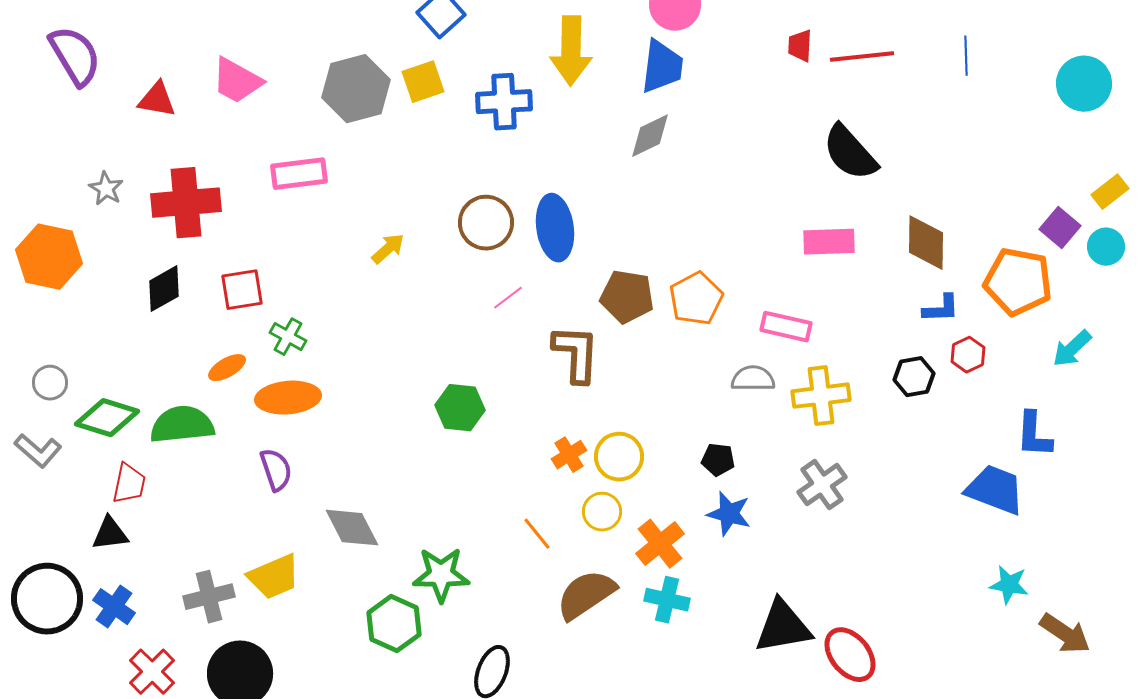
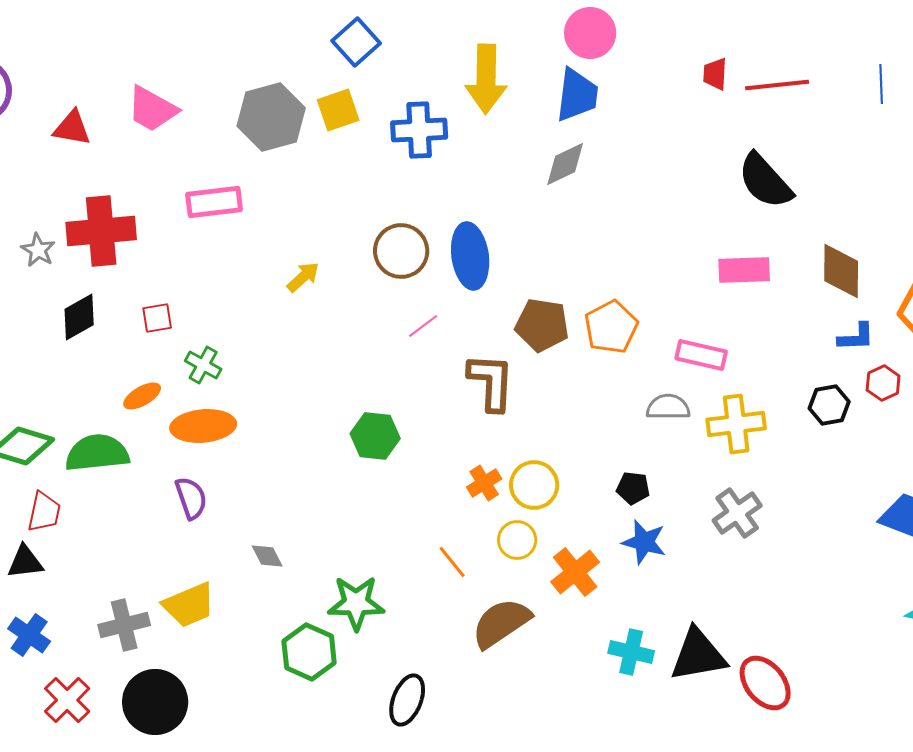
gray star: (106, 189) -> (38, 250), moved
red square: (242, 290) -> (157, 318), size x0.7
gray diamond: (352, 528) -> (267, 556), size x0.6
cyan cross: (667, 600) -> (631, 652), moved

